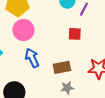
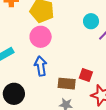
red square: (75, 34) -> (86, 75), moved

